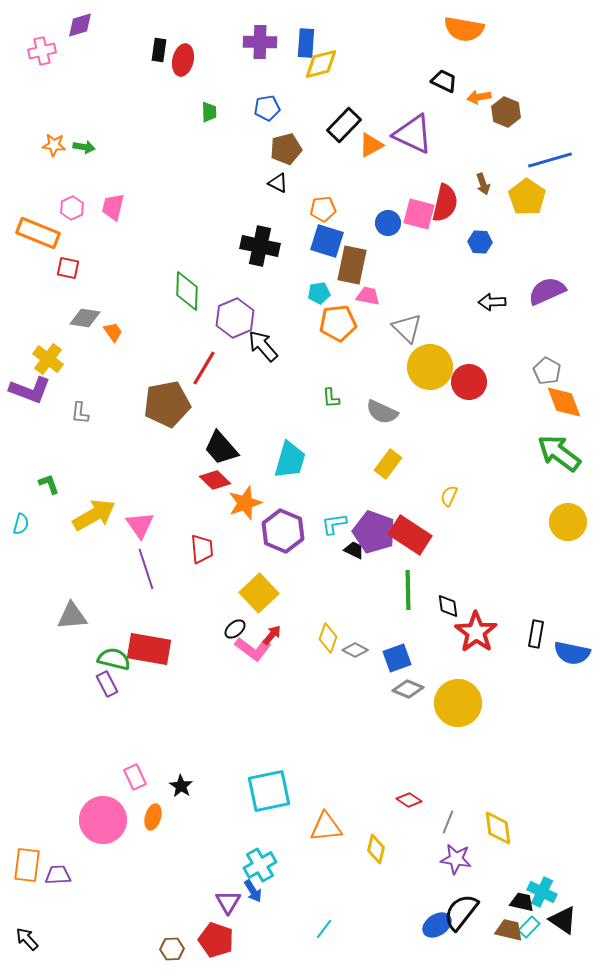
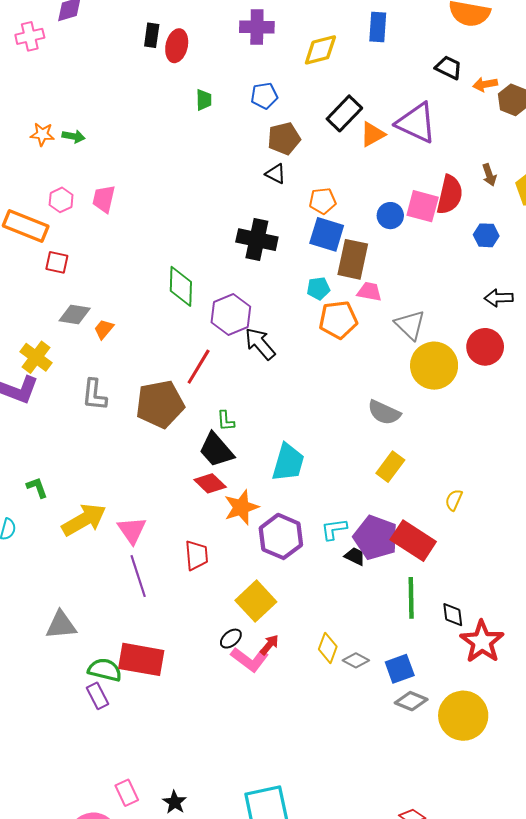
blue rectangle: (306, 43) -> (378, 27), moved
orange trapezoid: (113, 332) -> (104, 329), turned -105
red circle: (469, 382) -> (485, 347), moved
green L-shape: (331, 398) -> (226, 421), moved
gray L-shape: (80, 413) -> (94, 395), moved, size x1.4

